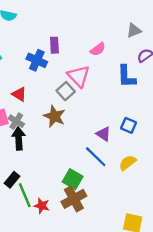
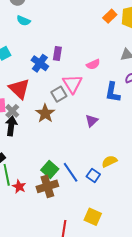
red triangle: (19, 94) -> (19, 89), size x1.6
blue square: (129, 125) -> (93, 175), moved
purple triangle: (103, 134) -> (92, 121), moved, turned 32
blue line: (96, 157) -> (71, 172), moved
yellow semicircle: (128, 163) -> (109, 161), moved

